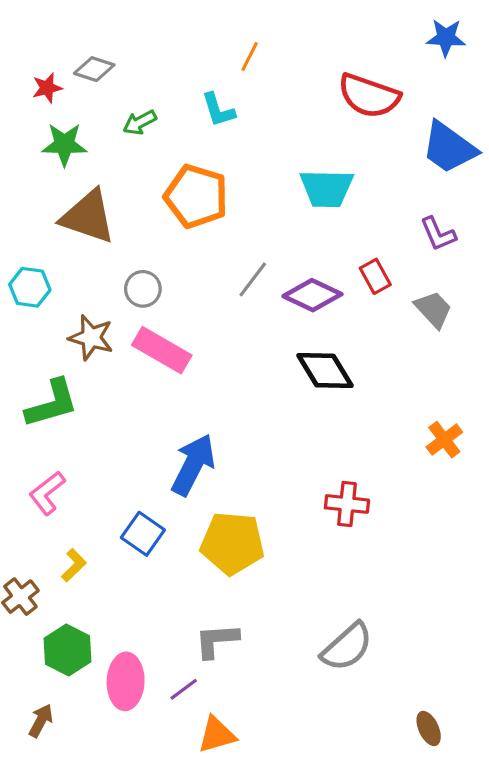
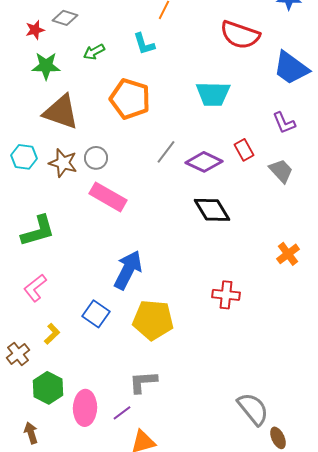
brown star: (91, 338) -> (63, 163), moved
gray semicircle: (347, 647) -> (253, 409), moved, turned -87
brown arrow: (41, 721) -> (31, 433), turned -45

